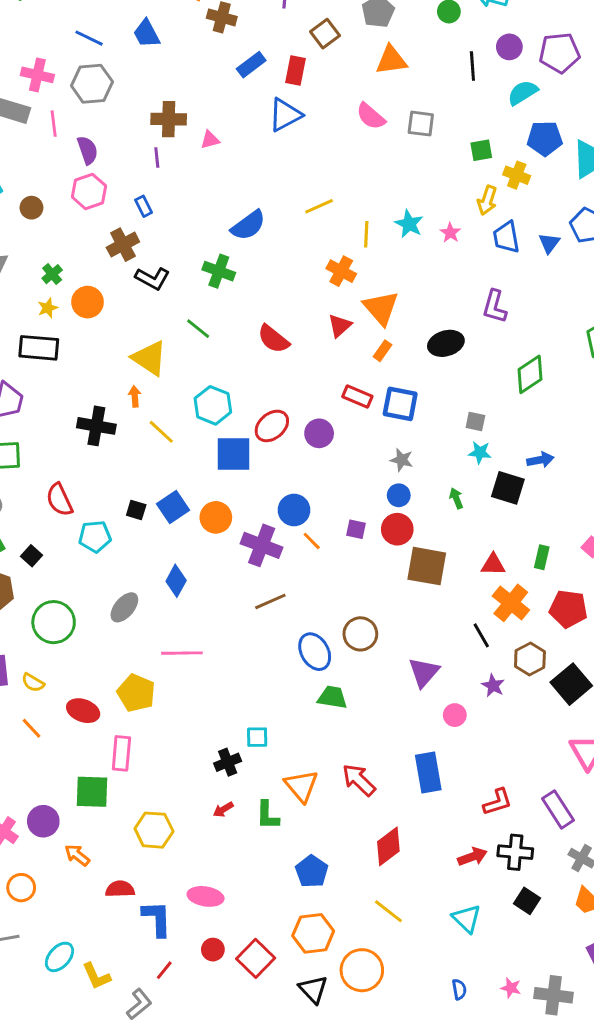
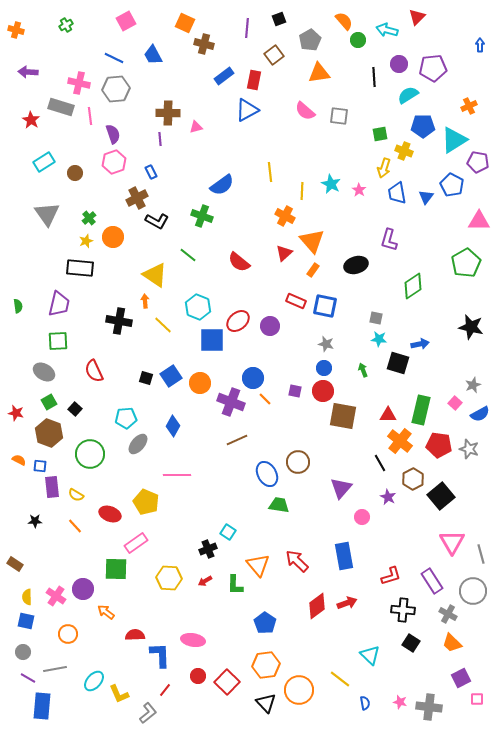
yellow line: (319, 206) -> (270, 172), turned -72
cyan pentagon: (95, 537) -> (126, 418), moved
green rectangle: (542, 557) -> (421, 410), size x1.8
cyan square: (257, 737) -> (228, 532), turned 35
pink rectangle: (121, 753) -> (136, 543), turned 50
yellow hexagon: (154, 830) -> (169, 578), moved
red arrow: (472, 857) -> (347, 603), moved
yellow line: (388, 911) -> (340, 679), moved

